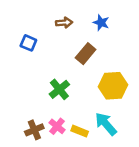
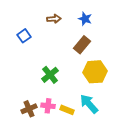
blue square: (28, 43) -> (24, 36), turned 32
brown rectangle: (86, 54) -> (82, 45), moved
pink cross: (57, 126) -> (48, 106), turned -32

